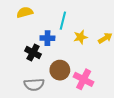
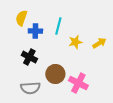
yellow semicircle: (25, 12) -> (21, 18), turned -56
blue cross: (47, 38) -> (35, 31), moved

